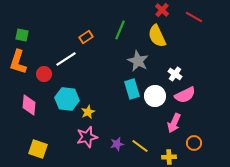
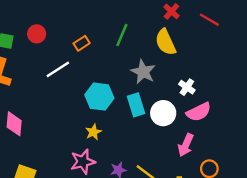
red circle: (44, 74) -> (37, 34), moved
cyan hexagon: (67, 99) -> (99, 97), moved
yellow star: (88, 112) -> (93, 132), moved

